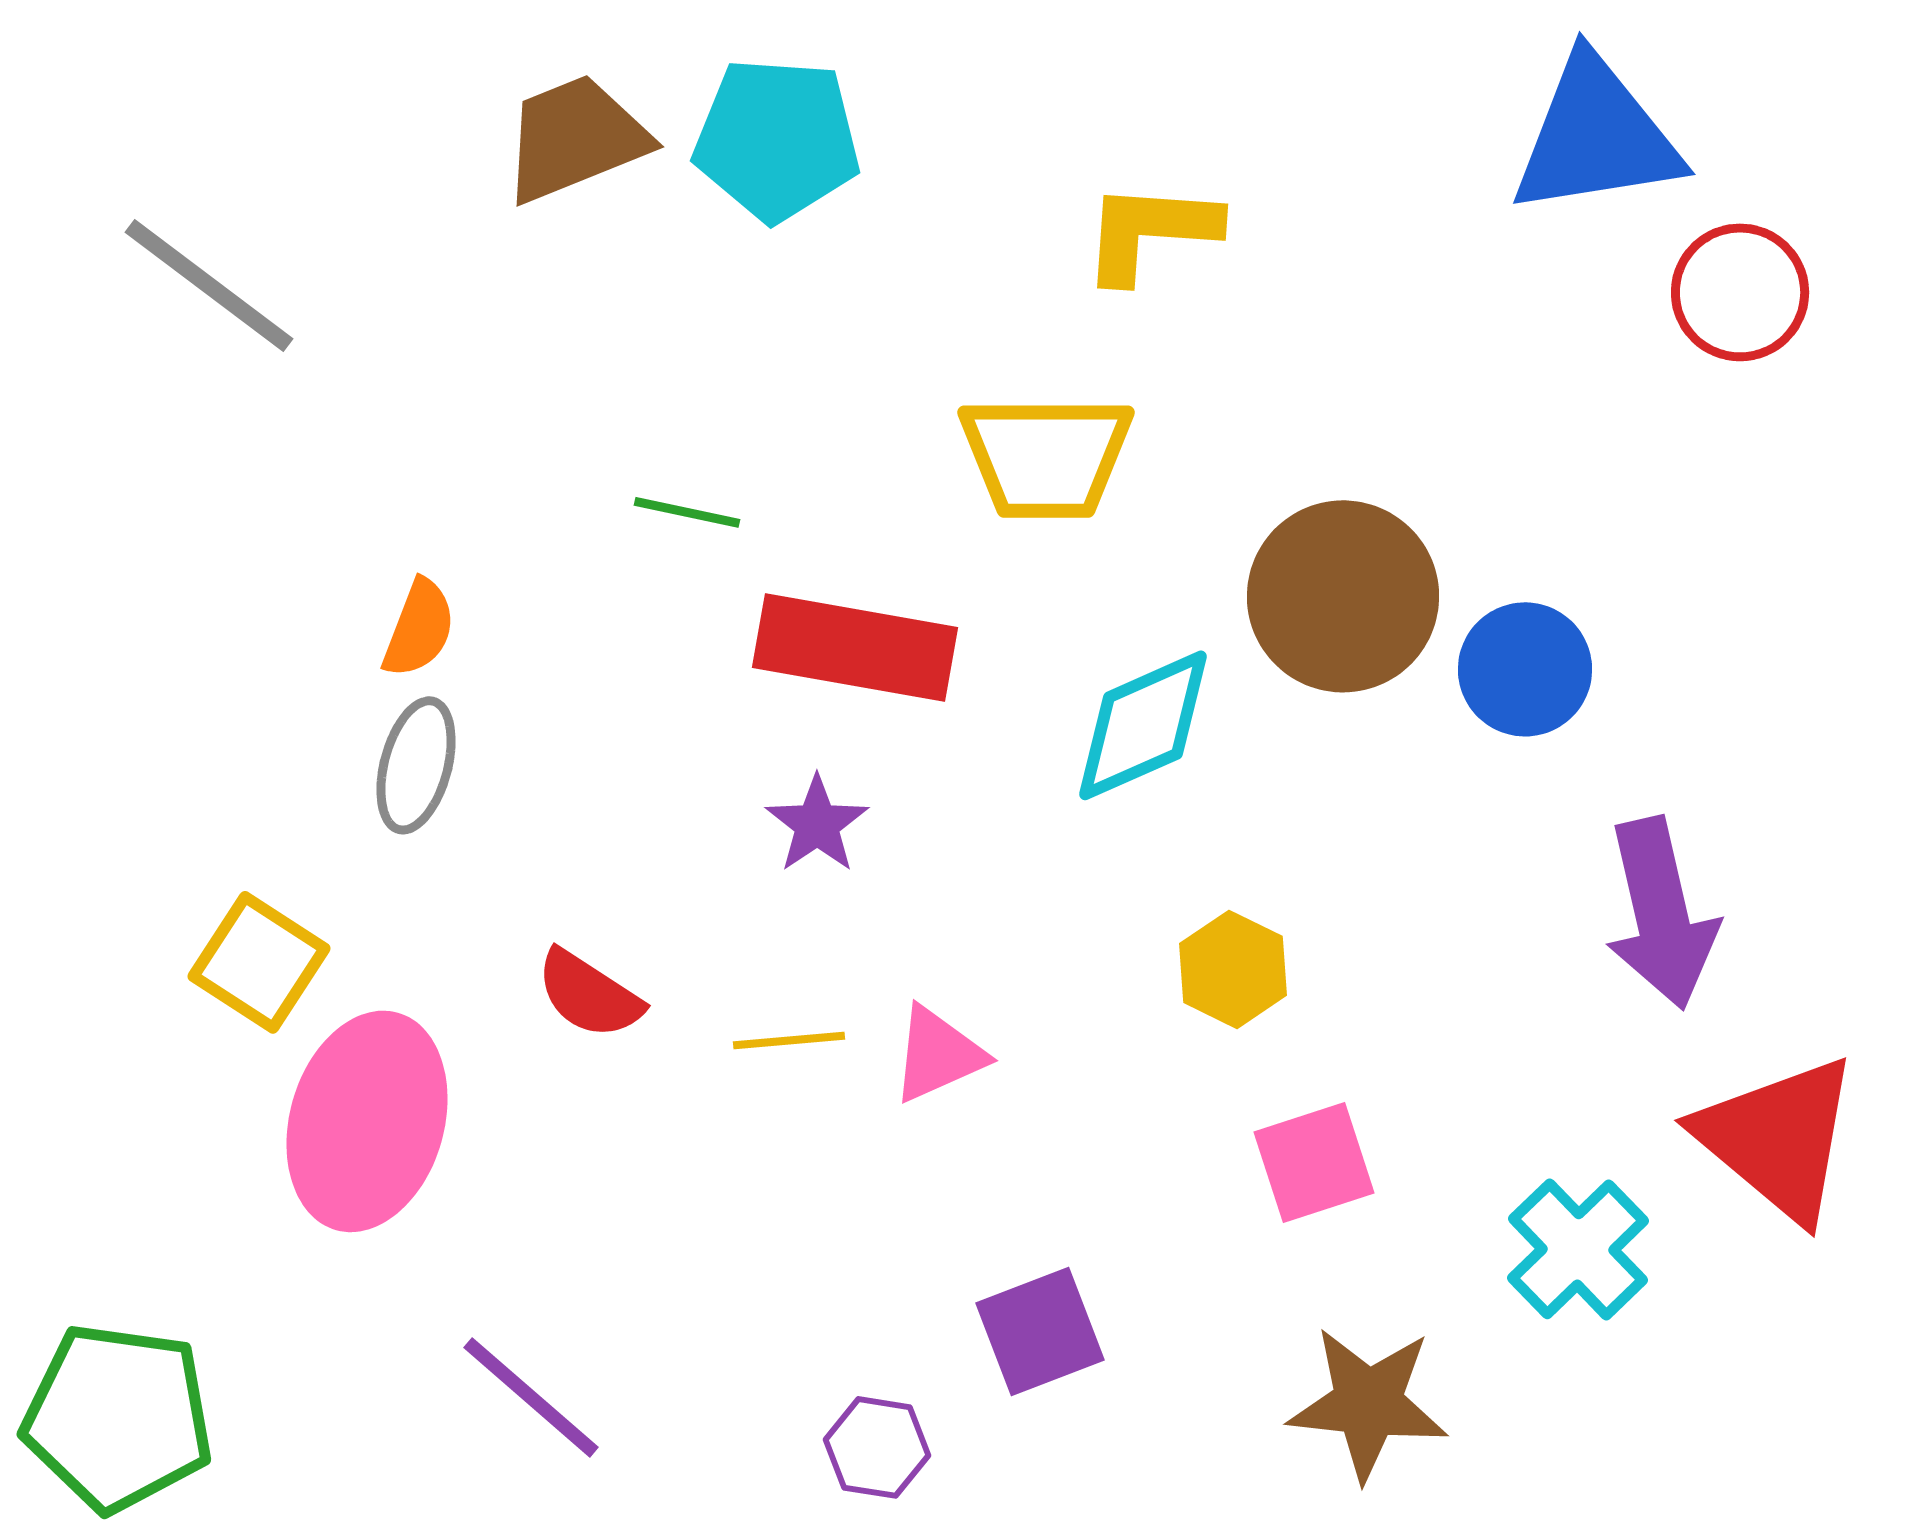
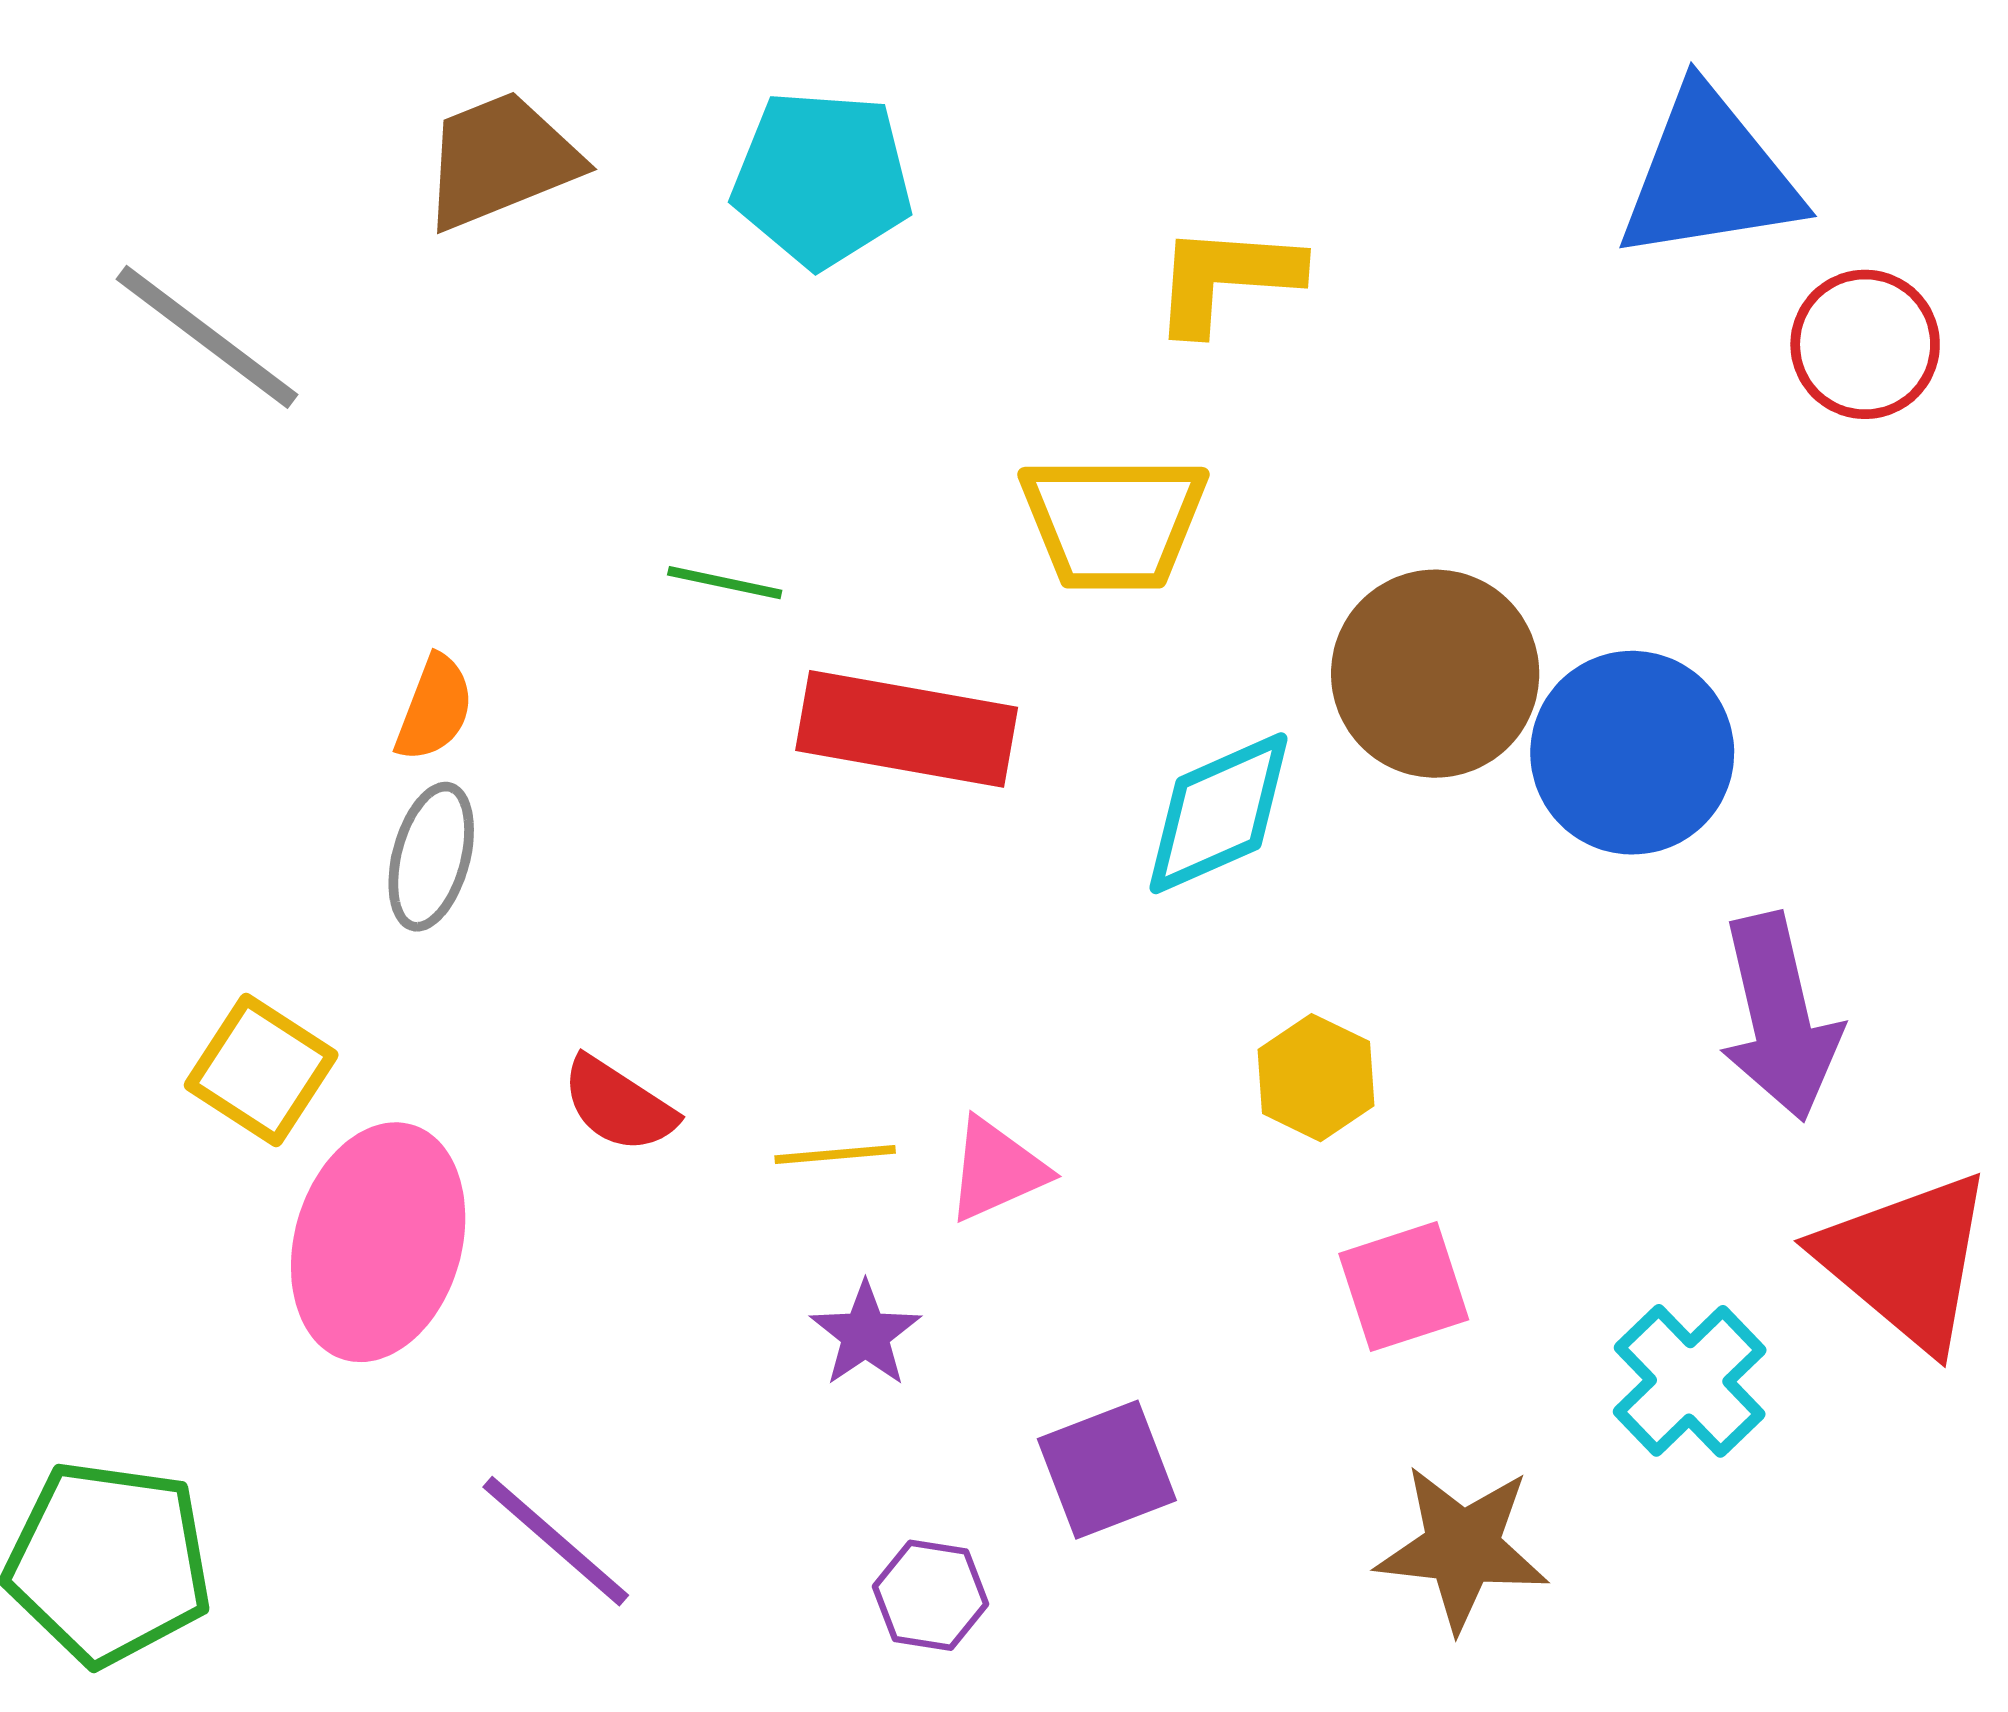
brown trapezoid: (575, 138) -> (500, 160), moved
blue circle: (1525, 669) -> (1632, 753), size x1.4
purple star: (817, 824) -> (865, 1334), moved

